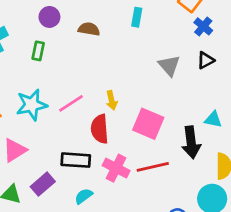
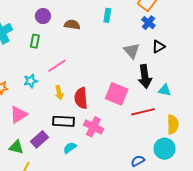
blue cross: (203, 26) -> (148, 23), moved
yellow arrow: (112, 100) -> (59, 93), moved
pink line: (71, 103) -> (57, 66), moved
cyan star: (32, 105) -> (31, 81), size x0.6
black arrow: (191, 142) -> (145, 76), moved
red line: (153, 167) -> (143, 112), moved

